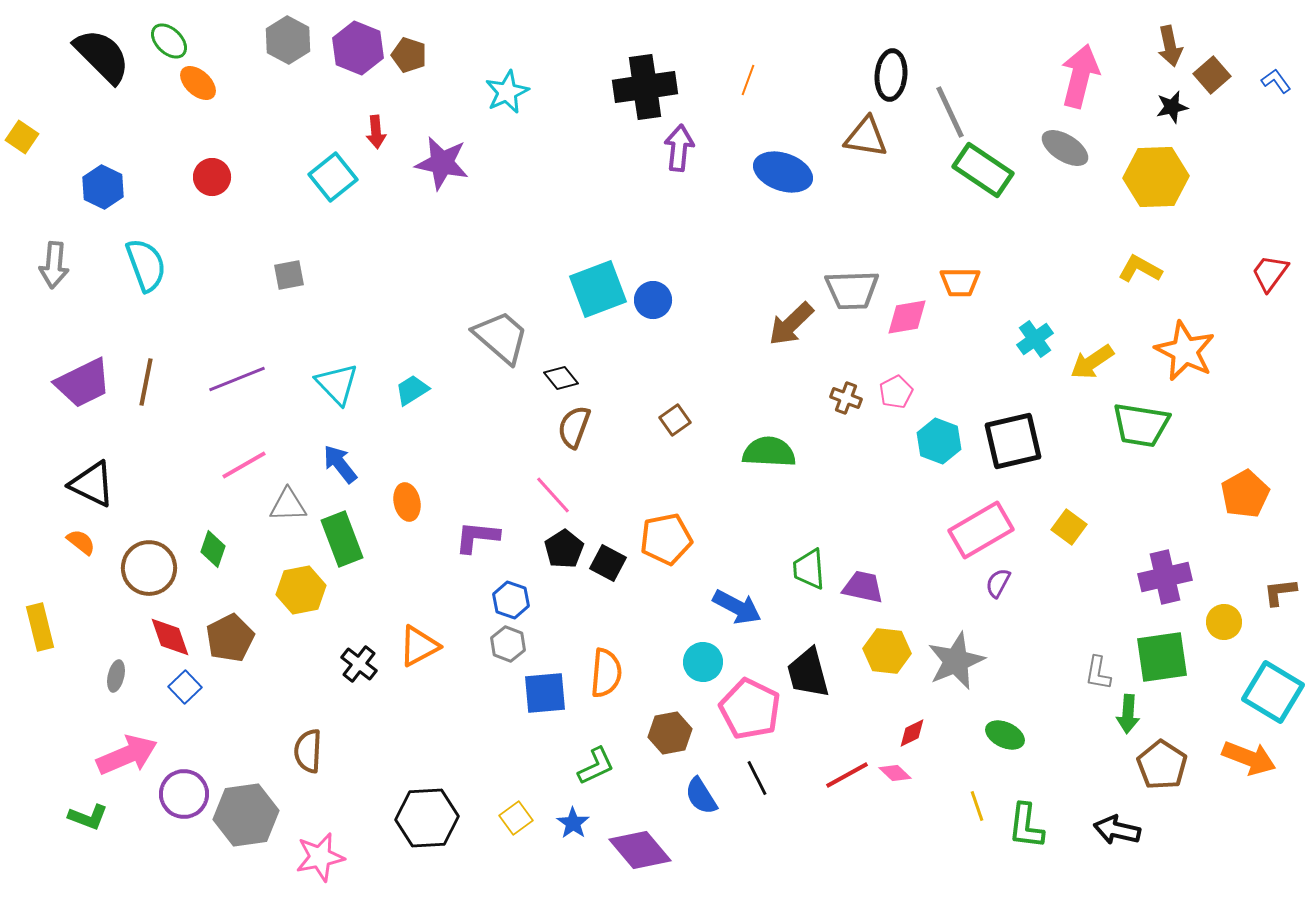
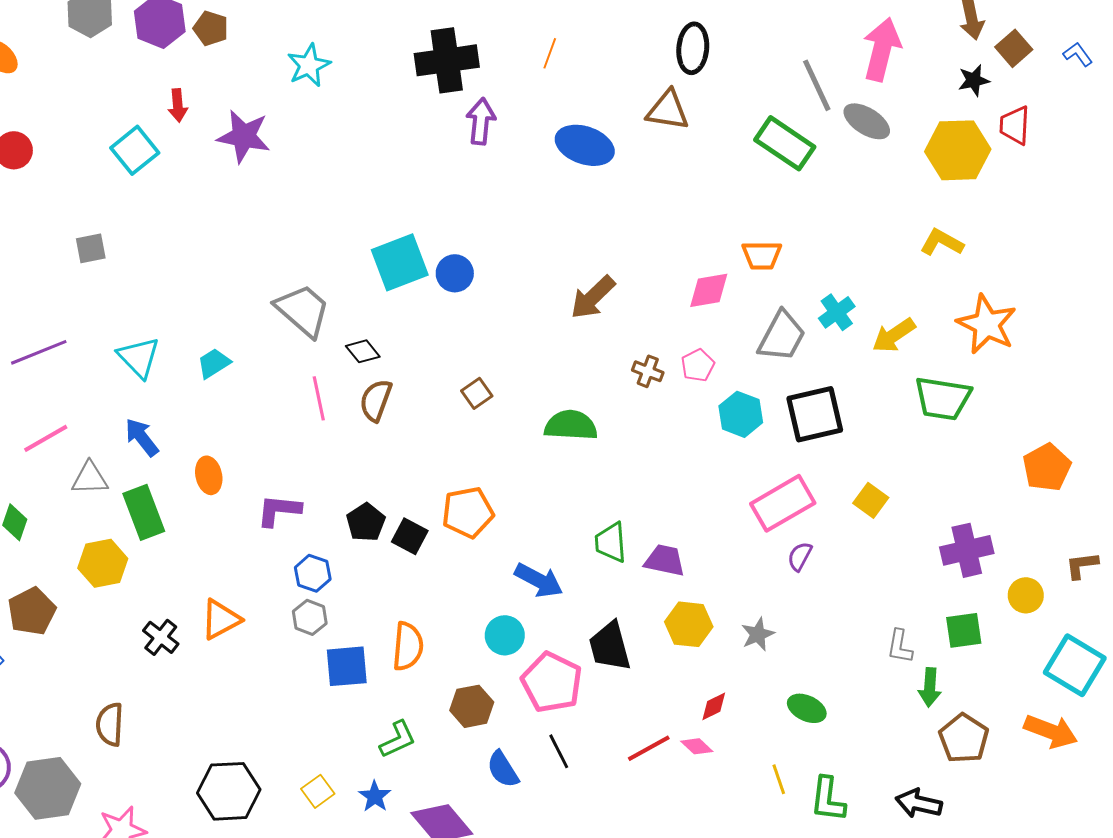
gray line: (950, 112) -> (817, 85), moved
red trapezoid: (1270, 273) -> (1015, 125), moved, turned -33
gray trapezoid: (852, 290) -> (782, 336), moved, turned -60
pink line: (553, 495) -> (319, 398), moved, turned 30
green square: (1162, 657) -> (964, 630), size x0.7
gray star: (956, 661) -> (758, 634), size x0.6

